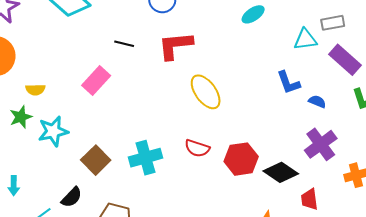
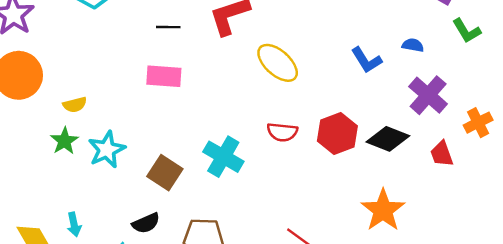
pink rectangle: (96, 80) -> (164, 76), moved, turned 64
blue L-shape: (288, 83) -> (366, 60), moved
cyan cross: (145, 158) -> (223, 157), turned -32
black semicircle: (72, 197) -> (146, 223), turned 35
red trapezoid: (309, 199) -> (442, 154), moved

